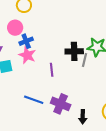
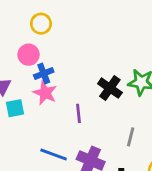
black cross: (74, 51) -> (110, 88), turned 36
gray line: (85, 60) -> (131, 137), moved

